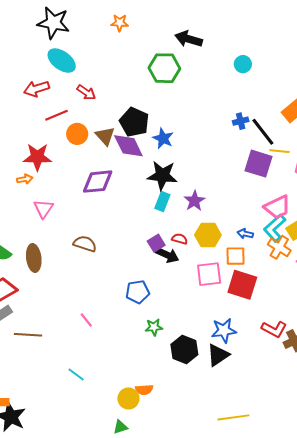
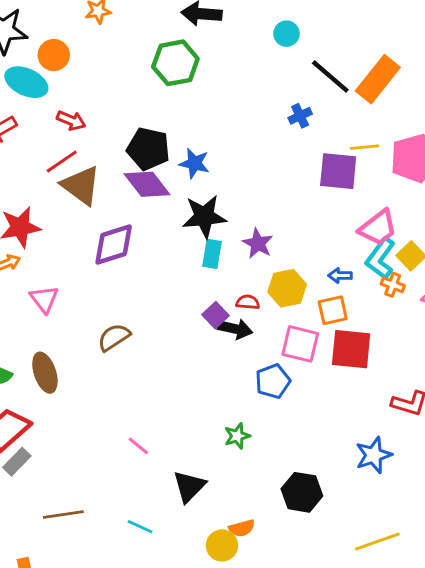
red line: (57, 115) -> (62, 161), moved
black line: (263, 132) -> (330, 77), moved
orange circle: (77, 134) -> (54, 55), moved
brown triangle: (105, 136) -> (81, 185), moved, size x1.4
brown semicircle: (85, 244) -> (114, 337), turned -40
orange cross: (279, 247) -> (393, 285), size x0.7
pink square: (209, 274) -> (300, 344), turned 32
blue pentagon: (138, 292) -> (273, 381), moved
blue star: (224, 330) -> (374, 455), moved
brown line: (28, 335) -> (63, 515), moved
black hexagon: (184, 350) -> (302, 492), moved
black triangle: (218, 355) -> (189, 486), moved

